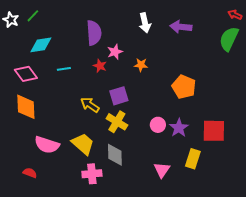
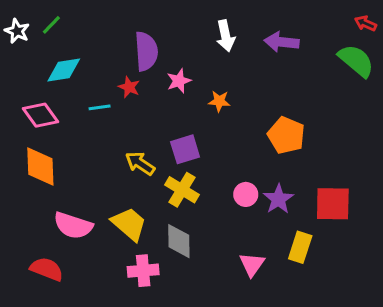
green semicircle: (229, 39) -> (356, 61), turned 105
red star: (100, 66) -> (129, 87), moved
red semicircle: (30, 173) -> (47, 269), size x1.5

